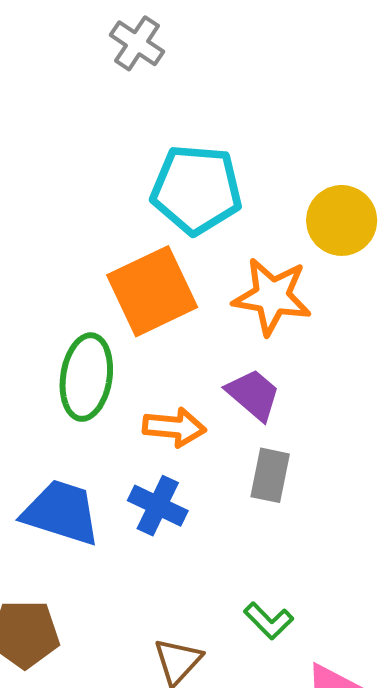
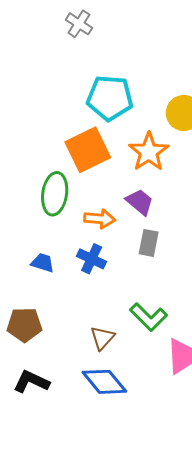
orange star: (272, 296) -> (149, 152), turned 30
blue trapezoid: (61, 512) -> (43, 263), size x0.6
green L-shape: (269, 621) -> (148, 317), size x1.5

